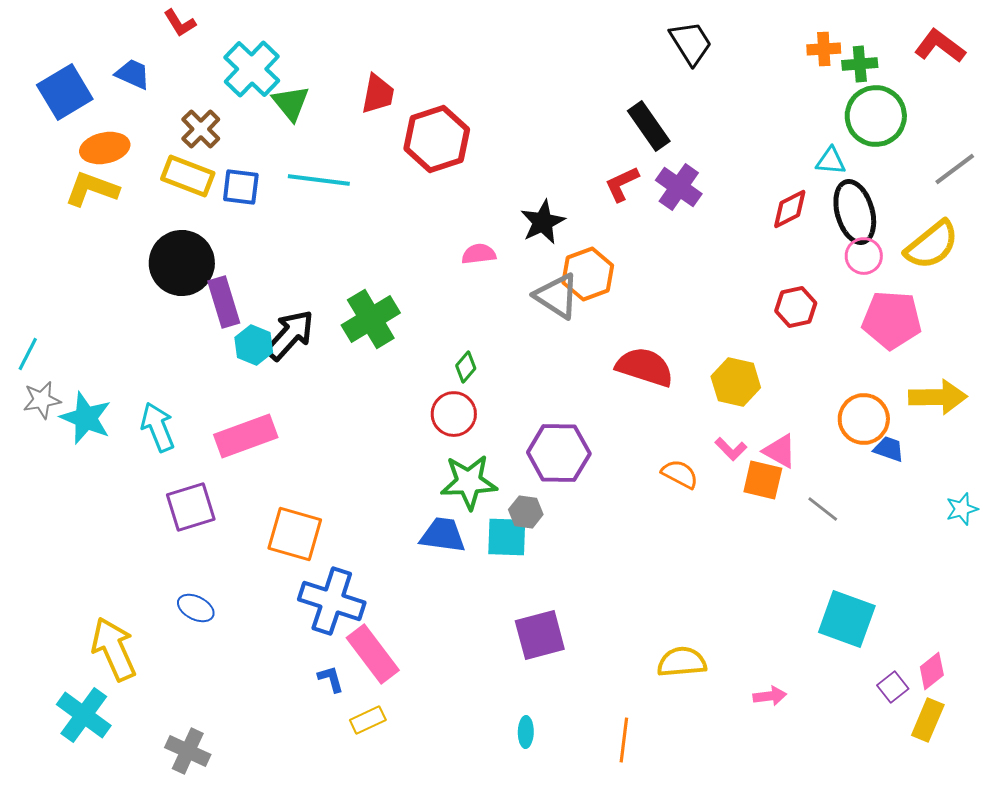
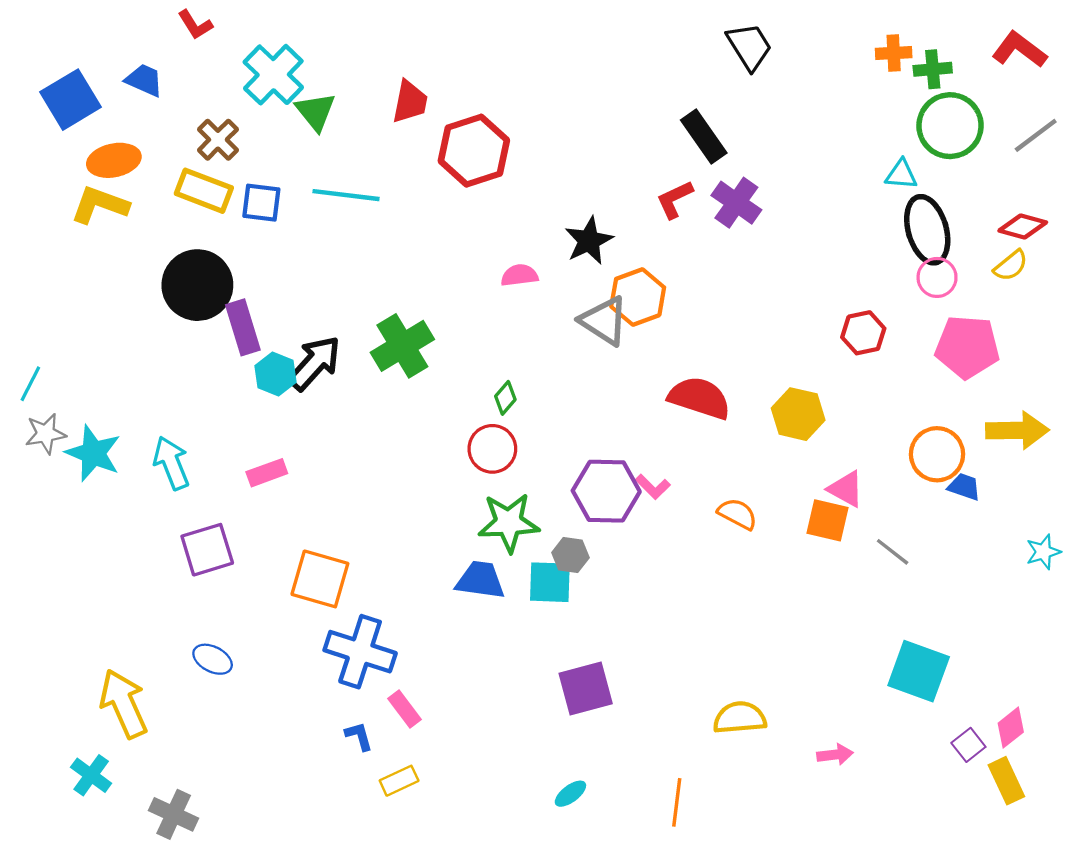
gray line: (955, 169) -> (1036, 135), moved
red diamond: (790, 209) -> (1023, 226), moved, turned 42
yellow semicircle: (932, 245) -> (1011, 266), size x0.6
pink rectangle: (246, 436) -> (267, 473), size x0.6
pink L-shape: (731, 449) -> (653, 487), moved
pink rectangle: (373, 654) -> (405, 709), size x0.6
cyan cross: (84, 715) -> (91, 775), size x0.7
yellow rectangle: (928, 720) -> (1006, 781), turned -48
cyan ellipse: (526, 732) -> (570, 794), turned 52
gray cross: (188, 751) -> (174, 814), moved

